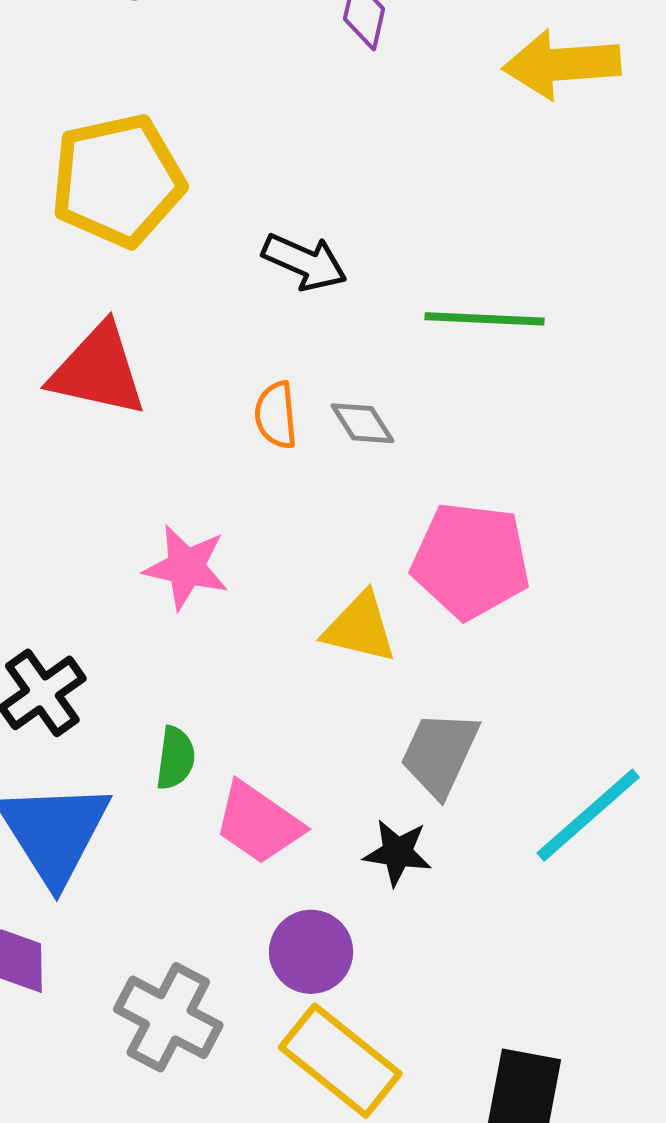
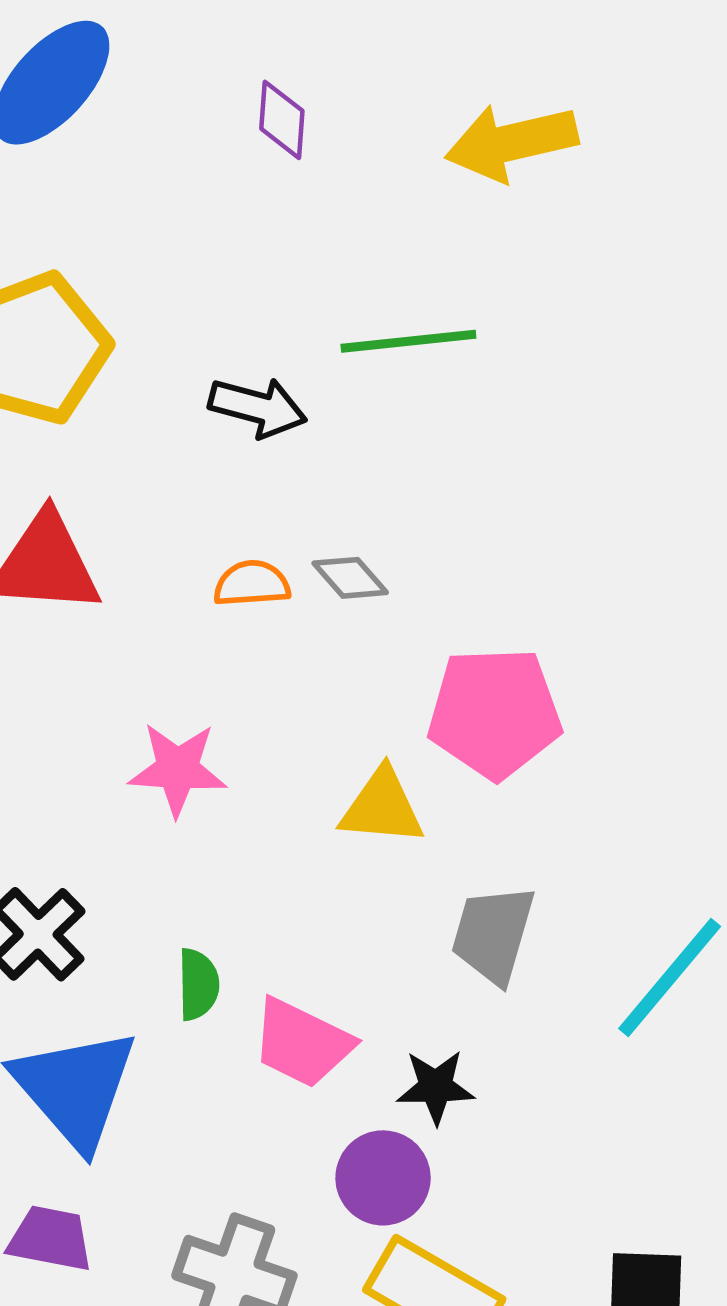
green line: (485, 319) -> (408, 341), moved
orange semicircle: (276, 415) -> (252, 584), turned 100
black star: (397, 853) -> (436, 1087), moved

